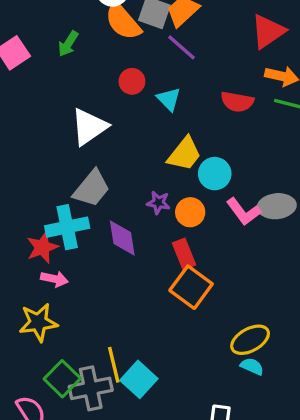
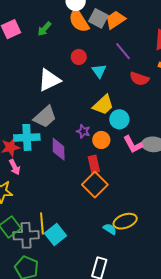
purple line: (181, 47) -> (123, 51), moved
pink arrow: (54, 279) -> (15, 167), turned 42
cyan semicircle: (252, 366) -> (110, 229), moved

